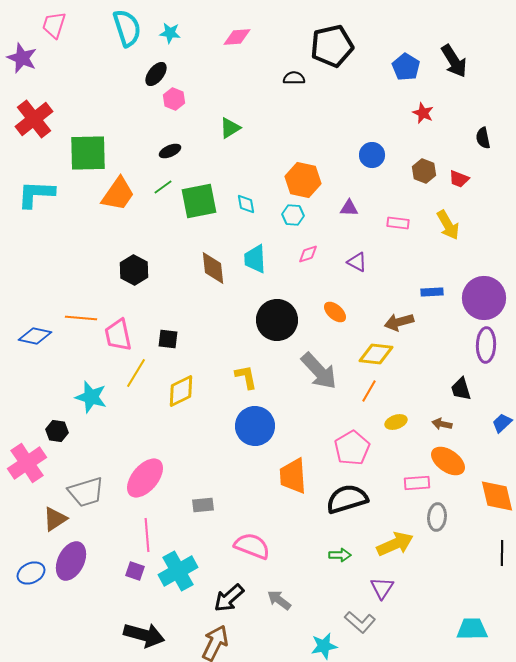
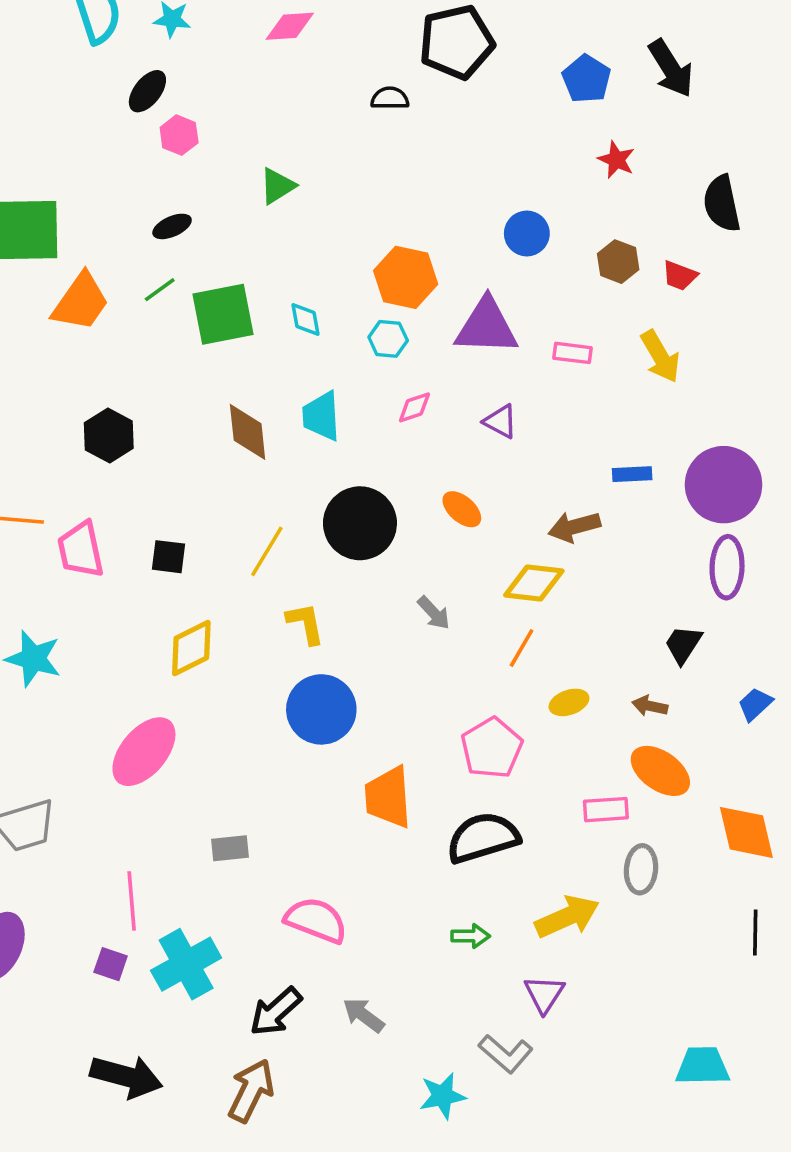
black semicircle: (483, 138) -> (722, 204), size x1.5
purple triangle: (349, 208) -> (486, 327), size x2.0
gray arrow: (319, 371) -> (434, 613), size x0.5
yellow line: (136, 373) -> (267, 551), moved
black trapezoid: (461, 389) -> (683, 644), turned 50
pink ellipse: (145, 478) -> (144, 752), moved

